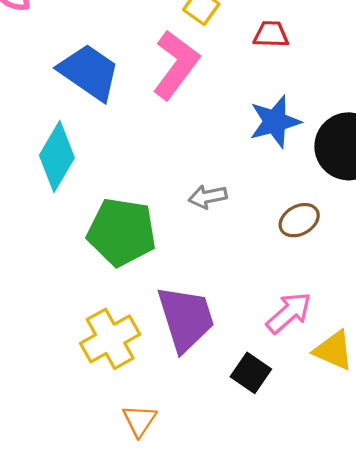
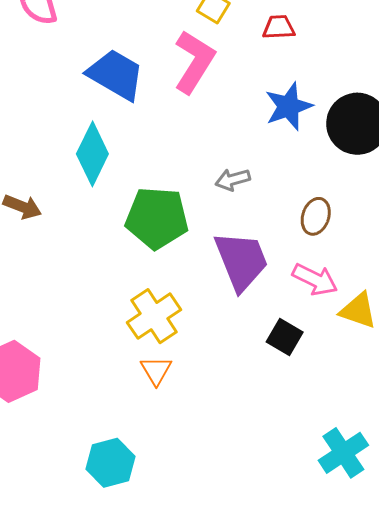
brown ellipse: (299, 220) -> (316, 216), moved, turned -39
pink arrow: (289, 313) -> (315, 280), turned 72
purple trapezoid: (186, 318) -> (241, 261), moved
orange triangle: (139, 420) -> (156, 370), moved

